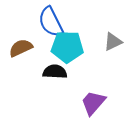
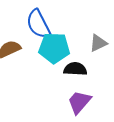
black semicircle: (55, 72) -> (75, 69), moved

